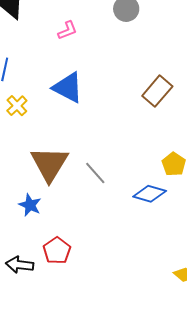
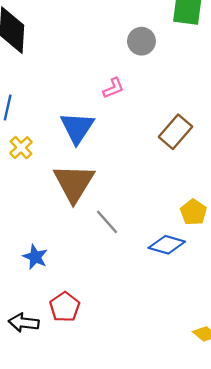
pink L-shape: (67, 30) -> (113, 88), moved
blue triangle: (68, 88) -> (77, 128), turned 36
brown triangle: (50, 164) -> (74, 183), moved

